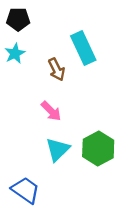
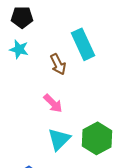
cyan star: (15, 53) -> (19, 49), turned -30

